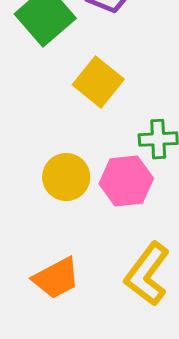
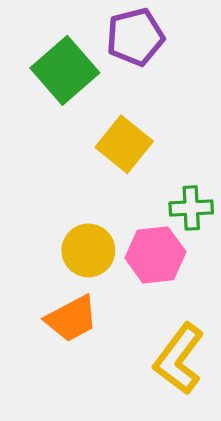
orange trapezoid: (56, 278) -> (72, 319), moved

